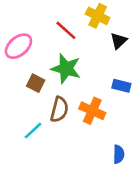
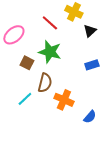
blue rectangle: (121, 86) -> (92, 65), turned -32
orange cross: (92, 111) -> (64, 100), moved
blue semicircle: (119, 154) -> (90, 117), turned 40

